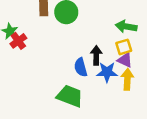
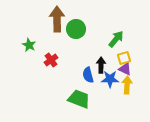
green arrow: (126, 27) -> (116, 39), moved, turned 120
red cross: (18, 41) -> (51, 60), moved

